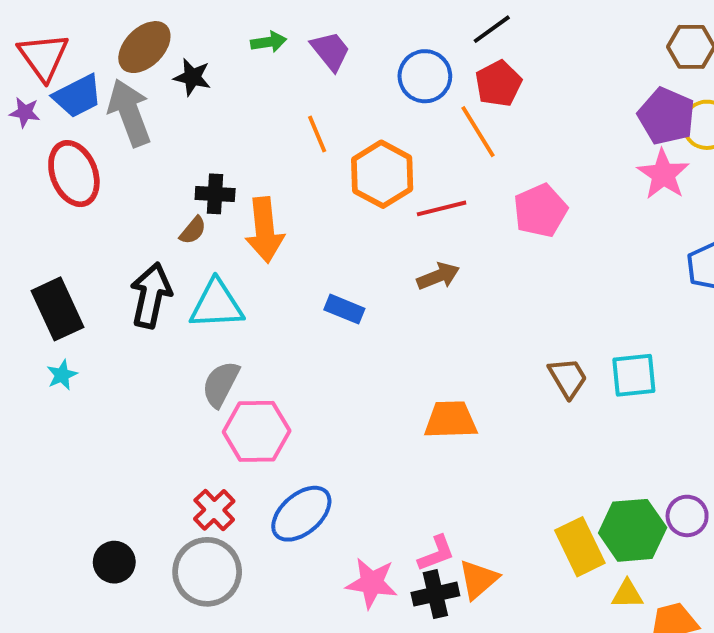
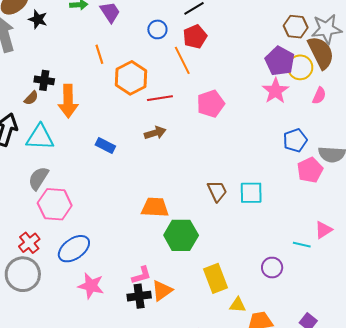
blue circle: (425, 76) -> (157, 29), size x0.7
green hexagon: (633, 530) -> (181, 235), moved
pink star: (372, 583) -> (91, 286), moved

